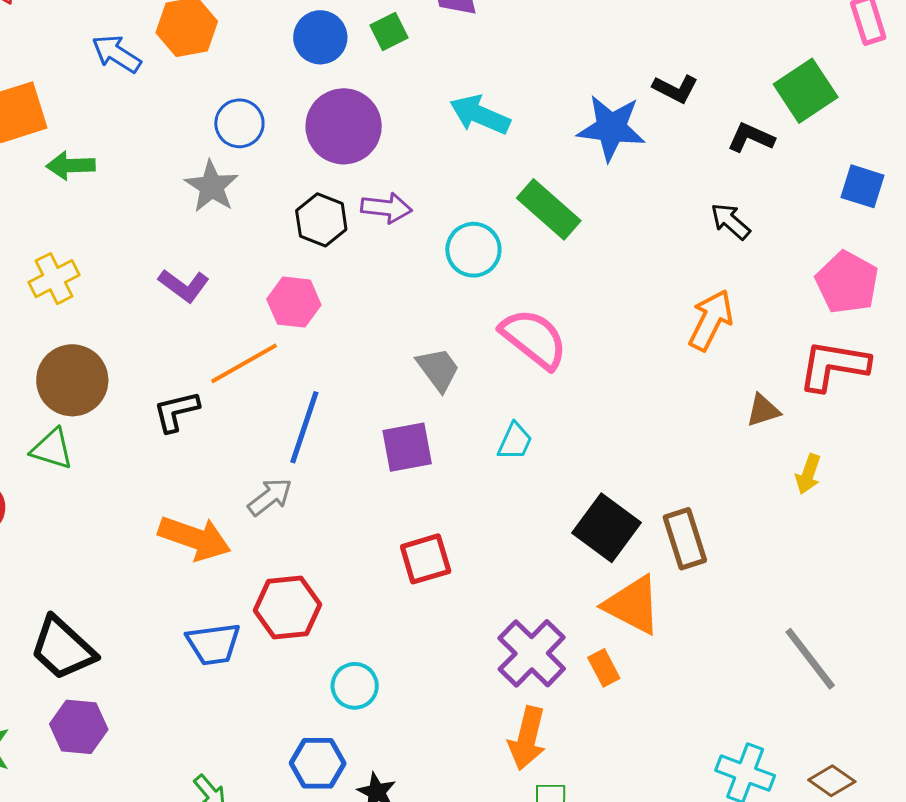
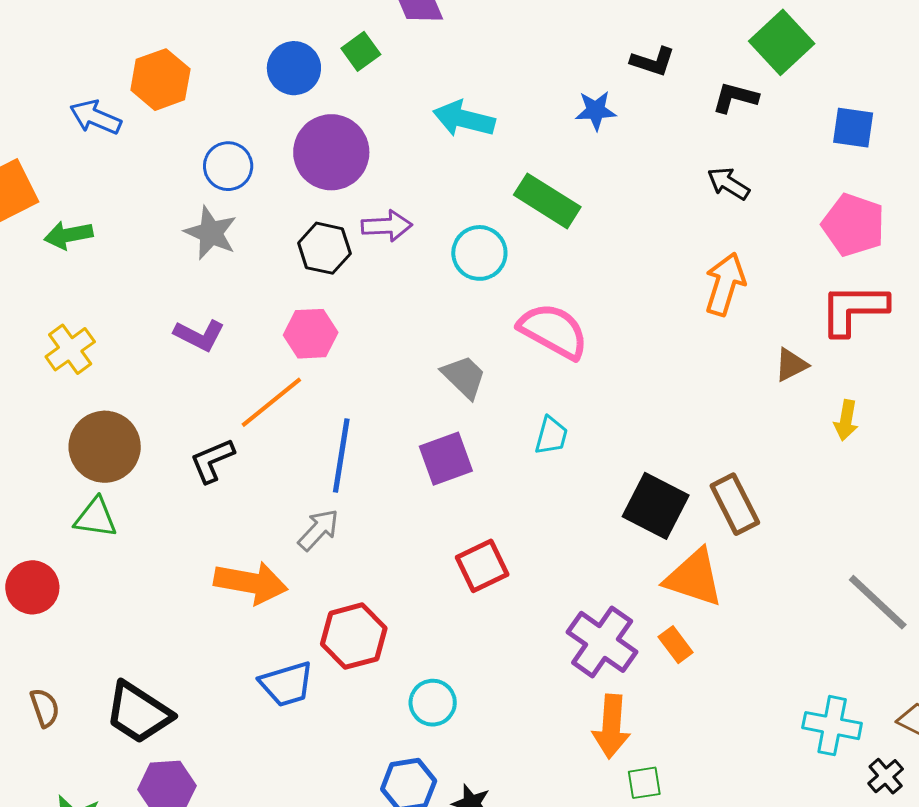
blue star: (611, 128) -> (596, 111), size x0.6

